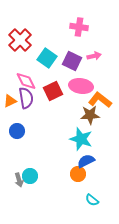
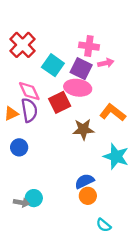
pink cross: (79, 27) -> (89, 46), moved
pink ellipse: (81, 86) -> (78, 88), moved
brown star: (90, 115) -> (83, 129), moved
cyan star: (81, 139) -> (116, 156), moved
blue semicircle: (86, 161) -> (84, 181), moved
gray arrow: (19, 180) -> (21, 203), turned -64

